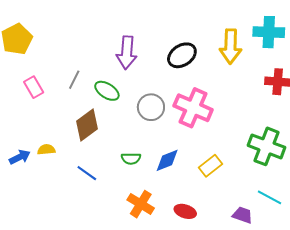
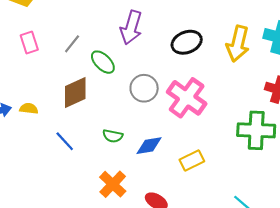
green cross: (267, 146) -> (256, 130), moved, turned -30

